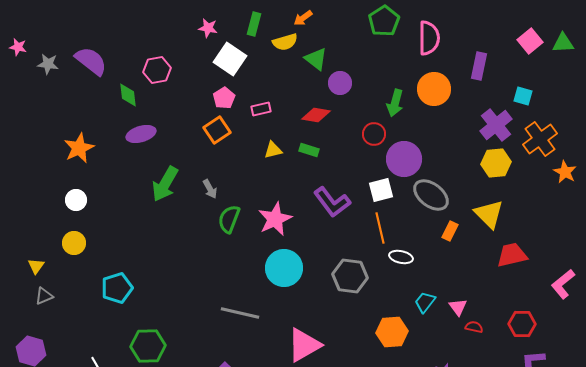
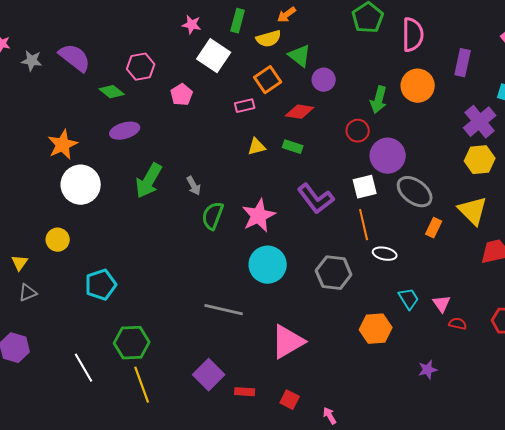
green diamond: (128, 95) -> (112, 92), turned -45
pink pentagon: (224, 98) -> (182, 95), moved
orange square: (217, 130) -> (268, 80), moved
white circle: (76, 200) -> (81, 185), moved, size x1.8
cyan trapezoid: (425, 302) -> (409, 299), turned 110

